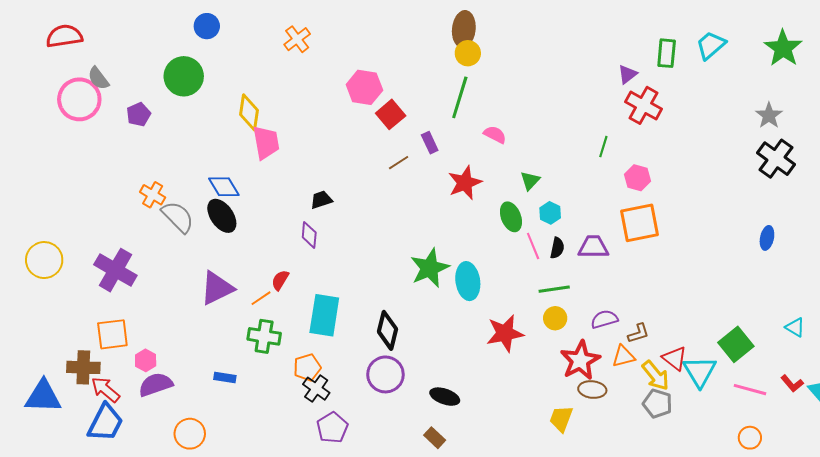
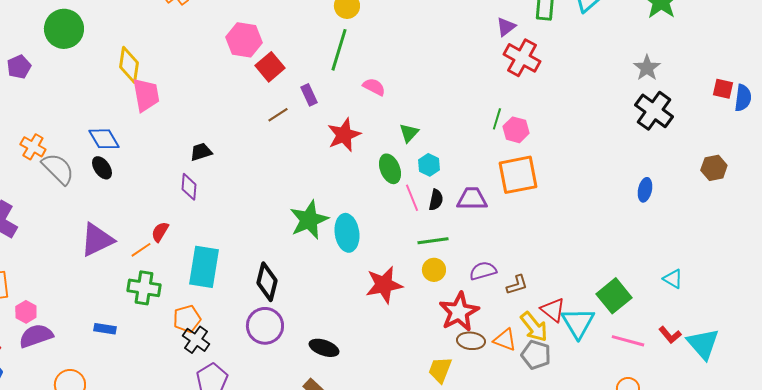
green line: (603, 147) -> (497, 119), moved
black ellipse: (222, 216) -> (102, 168), size x0.7
orange triangle: (623, 356) -> (505, 340), moved, turned 35

